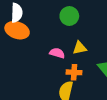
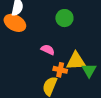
yellow triangle: (80, 48) -> (76, 61), moved, size x1.5

